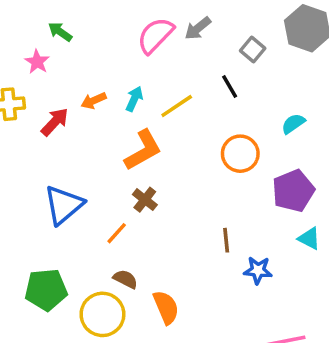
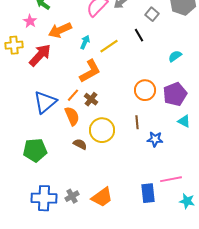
orange arrow: (94, 101) -> (60, 30), moved, size x1.6
red arrow: (55, 122) -> (40, 55), size x1.4
orange circle: (240, 154) -> (145, 90), moved
orange line: (117, 233) -> (73, 95), moved
orange semicircle: (166, 307) -> (72, 116), moved
yellow circle: (102, 314) -> (102, 130), moved

